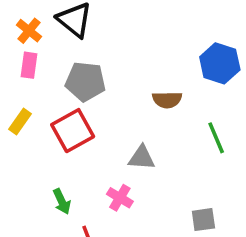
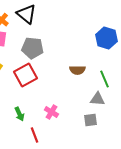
brown semicircle: (167, 100) -> (77, 70), moved
gray triangle: (142, 158) -> (97, 99), moved
gray square: (203, 220) -> (90, 120), moved

